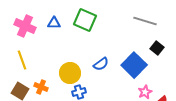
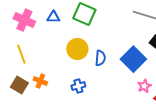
blue semicircle: (101, 64) -> (100, 58), turned -49
yellow circle: (70, 73) -> (77, 49), moved

